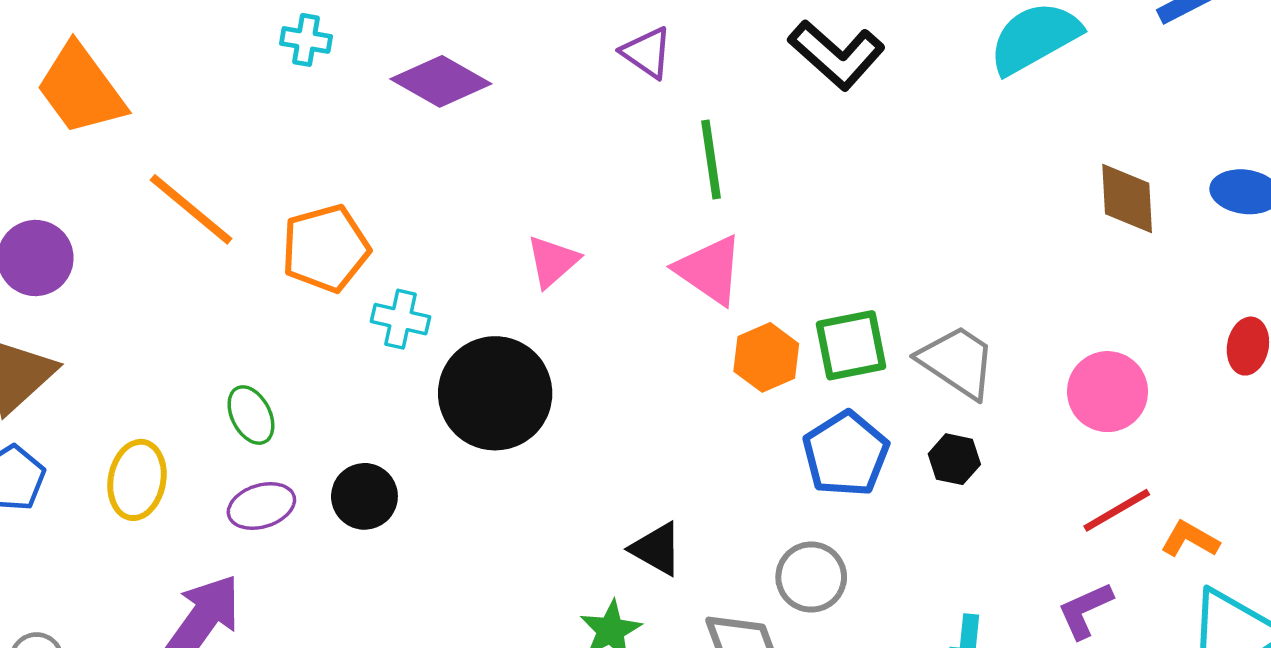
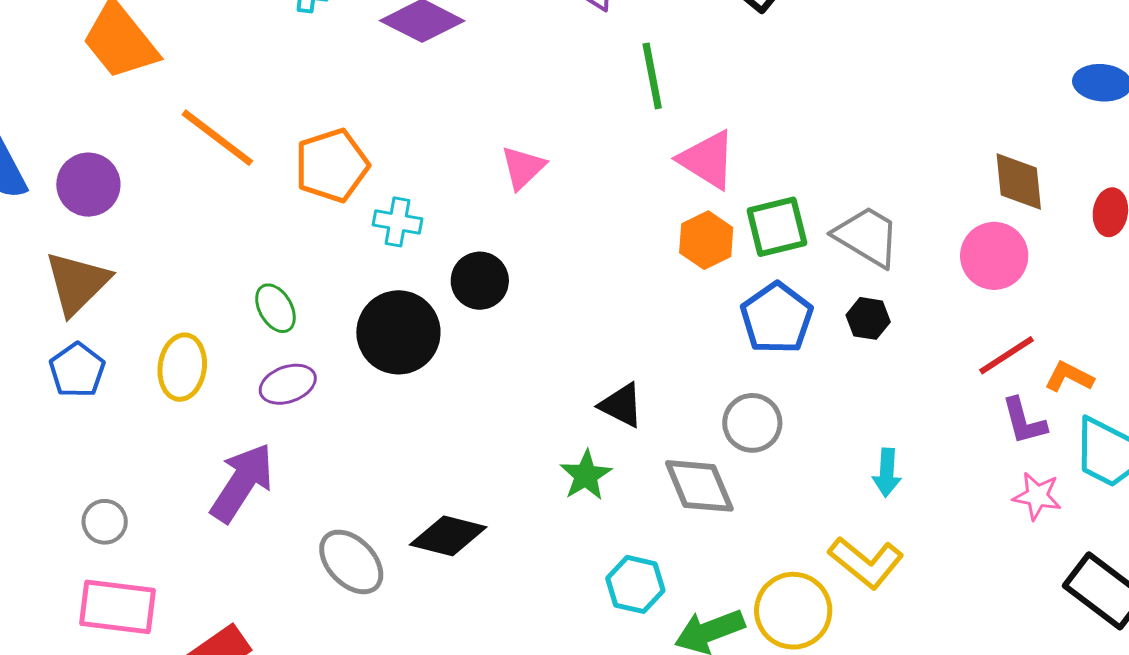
brown diamond: (1127, 198) -> (1019, 182), moved
pink triangle: (709, 270) -> (707, 160), moved
black circle: (495, 393) -> (480, 281), size x0.6
black circle: (364, 496) -> (398, 332), moved, size x1.5
purple L-shape: (1085, 610) -> (1024, 421), moved, turned -78

